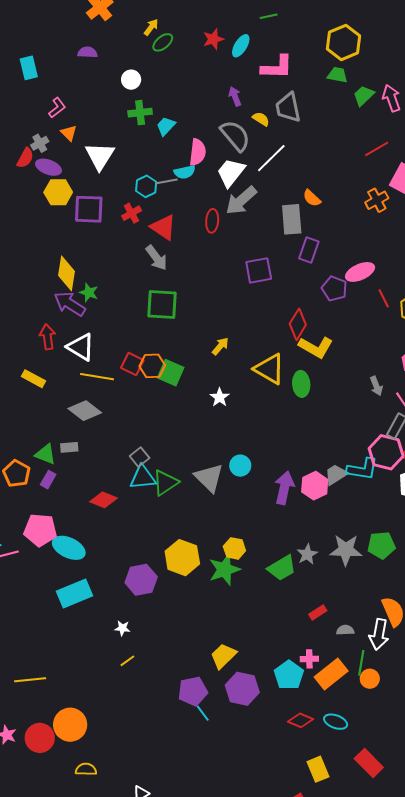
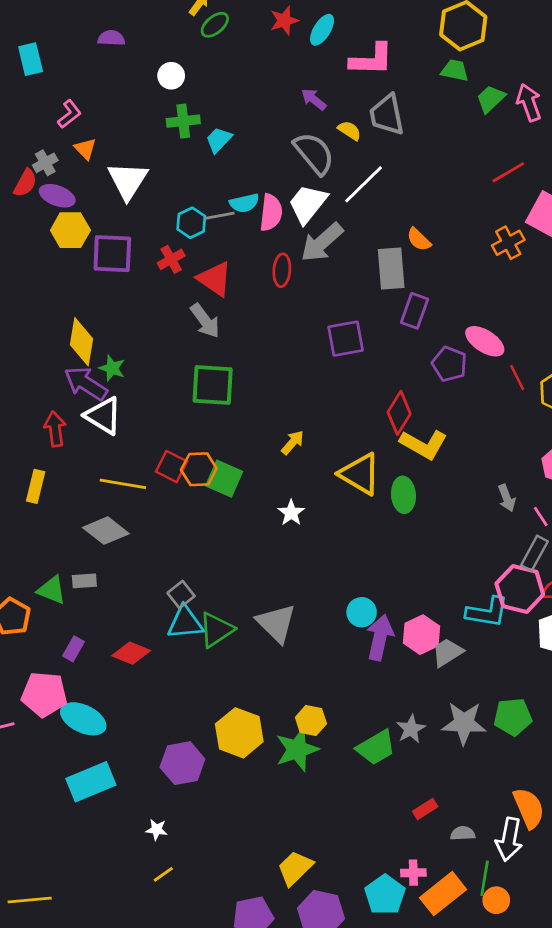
purple arrow: (235, 96) -> (314, 99), turned -30
pink semicircle: (198, 152) -> (271, 213), moved
pink ellipse: (360, 272) -> (485, 341), turned 56
white triangle: (81, 347) -> (103, 416), moved
yellow rectangle: (34, 379) -> (36, 486), turned 75
cyan circle: (240, 466) -> (362, 612), moved
gray trapezoid: (336, 475) -> (447, 652), moved
purple rectangle: (48, 480) -> (74, 649), moved

